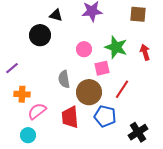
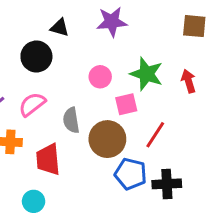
brown square: (138, 14) -> (194, 26), moved
pink semicircle: (37, 111) -> (32, 104), moved
red trapezoid: (70, 117) -> (48, 159), moved
black cross: (138, 132) -> (167, 184), moved, turned 30
cyan circle: (28, 135) -> (34, 201), moved

